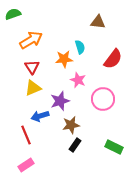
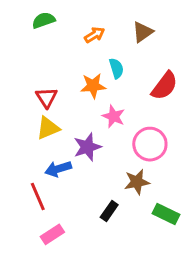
green semicircle: (13, 14) -> (44, 20), moved
brown triangle: (98, 22) -> (143, 32), turned -42
orange arrow: (31, 40) -> (95, 35), moved, size x0.6
brown star: (71, 125) -> (137, 182), moved
pink rectangle: (26, 165) -> (52, 234), moved

